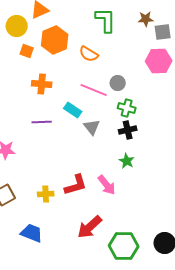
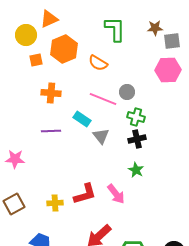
orange square: (27, 51) -> (36, 60), turned -32

